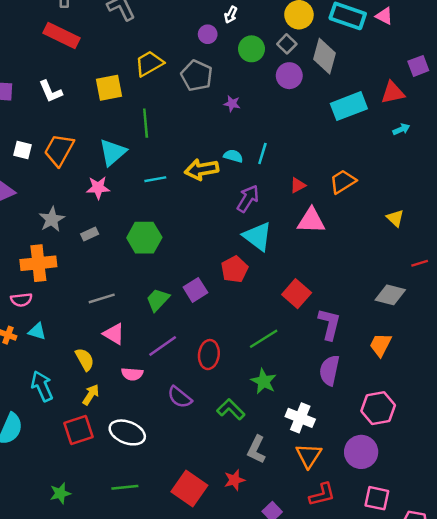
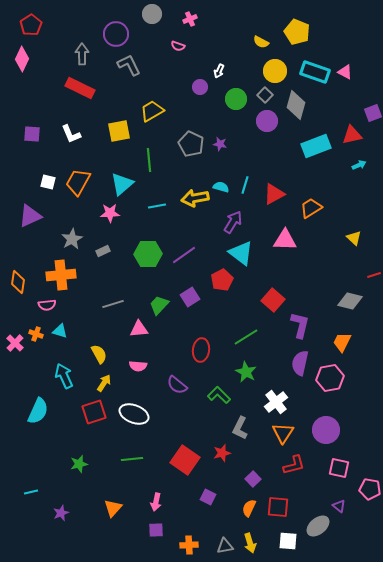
gray pentagon: (197, 76) -> (191, 144), moved
red triangle: (298, 185) -> (274, 194), moved, size x1.6
pink triangle: (114, 334) -> (139, 329), moved, turned -36
purple line: (163, 346) -> (184, 255), moved
pink hexagon: (378, 408) -> (330, 378), moved
white cross: (300, 418) -> (276, 402), turned 30

